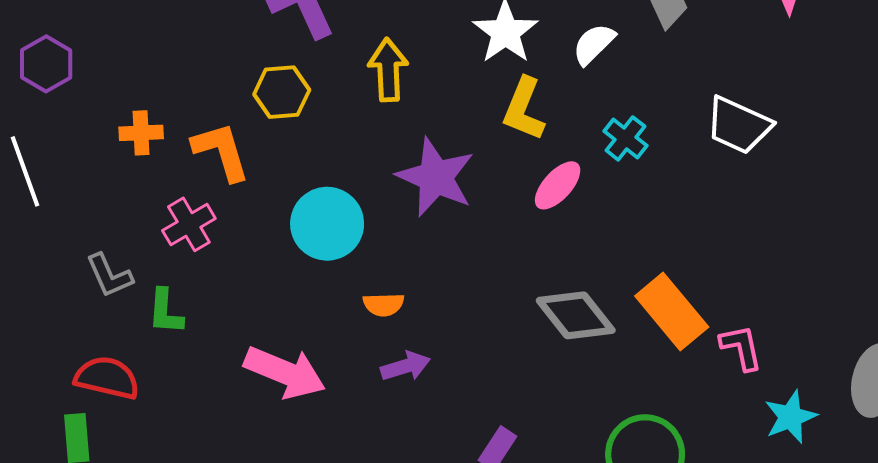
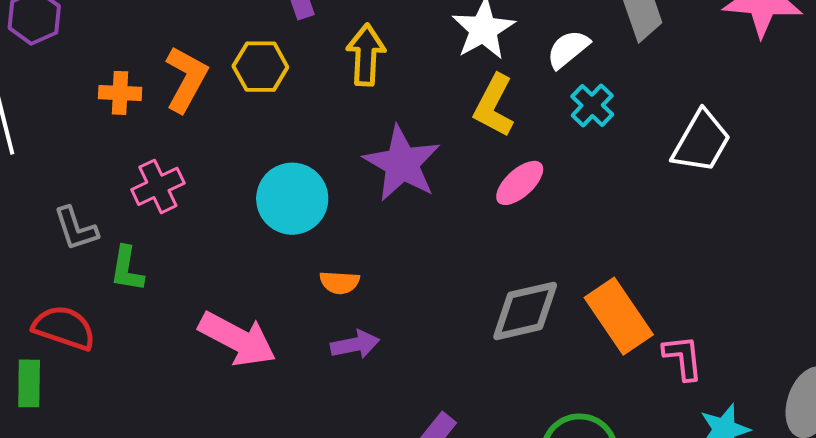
white trapezoid: (739, 125) -> (701, 142), turned -90
cyan cross: (625, 138) -> (592, 105), moved
orange L-shape: (221, 151) -> (186, 79), moved, turned 40
gray diamond: (576, 315) -> (525, 311), turned -70

